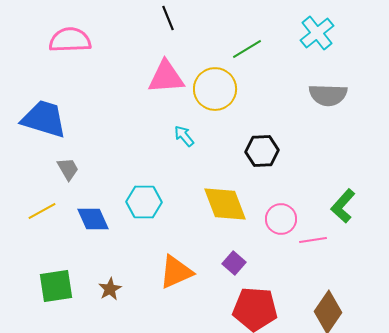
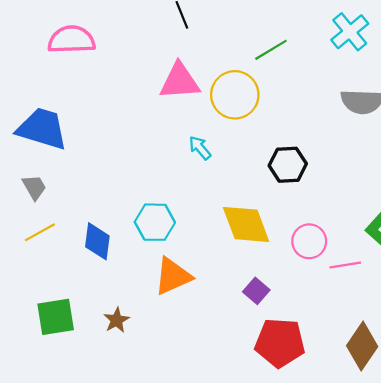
gray trapezoid: (68, 169) -> (34, 187), moved
blue diamond: (93, 219) -> (97, 241), turned 32
orange triangle: (176, 272) -> (173, 276), moved

